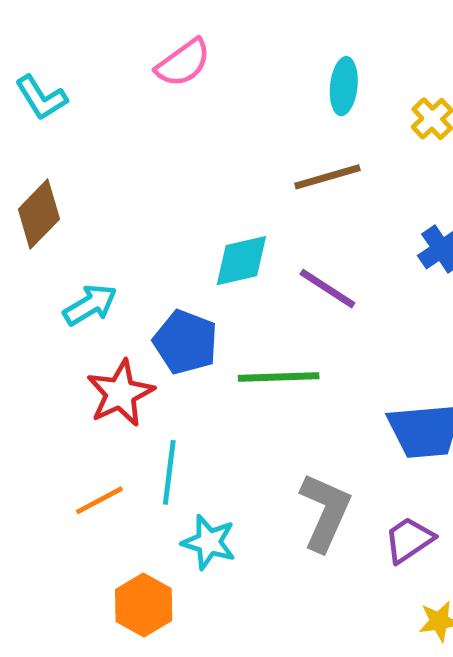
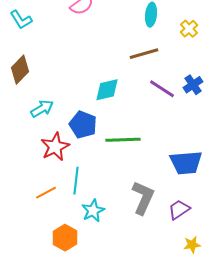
purple line: (327, 289) -> (162, 89), moved
cyan star: (209, 542) -> (93, 211), turned 30

